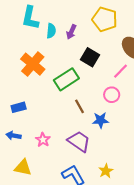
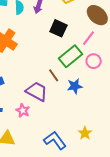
green rectangle: (66, 79) -> (71, 56), moved
pink circle: (112, 95) -> (94, 61), moved
purple trapezoid: (79, 141) -> (37, 91), moved

